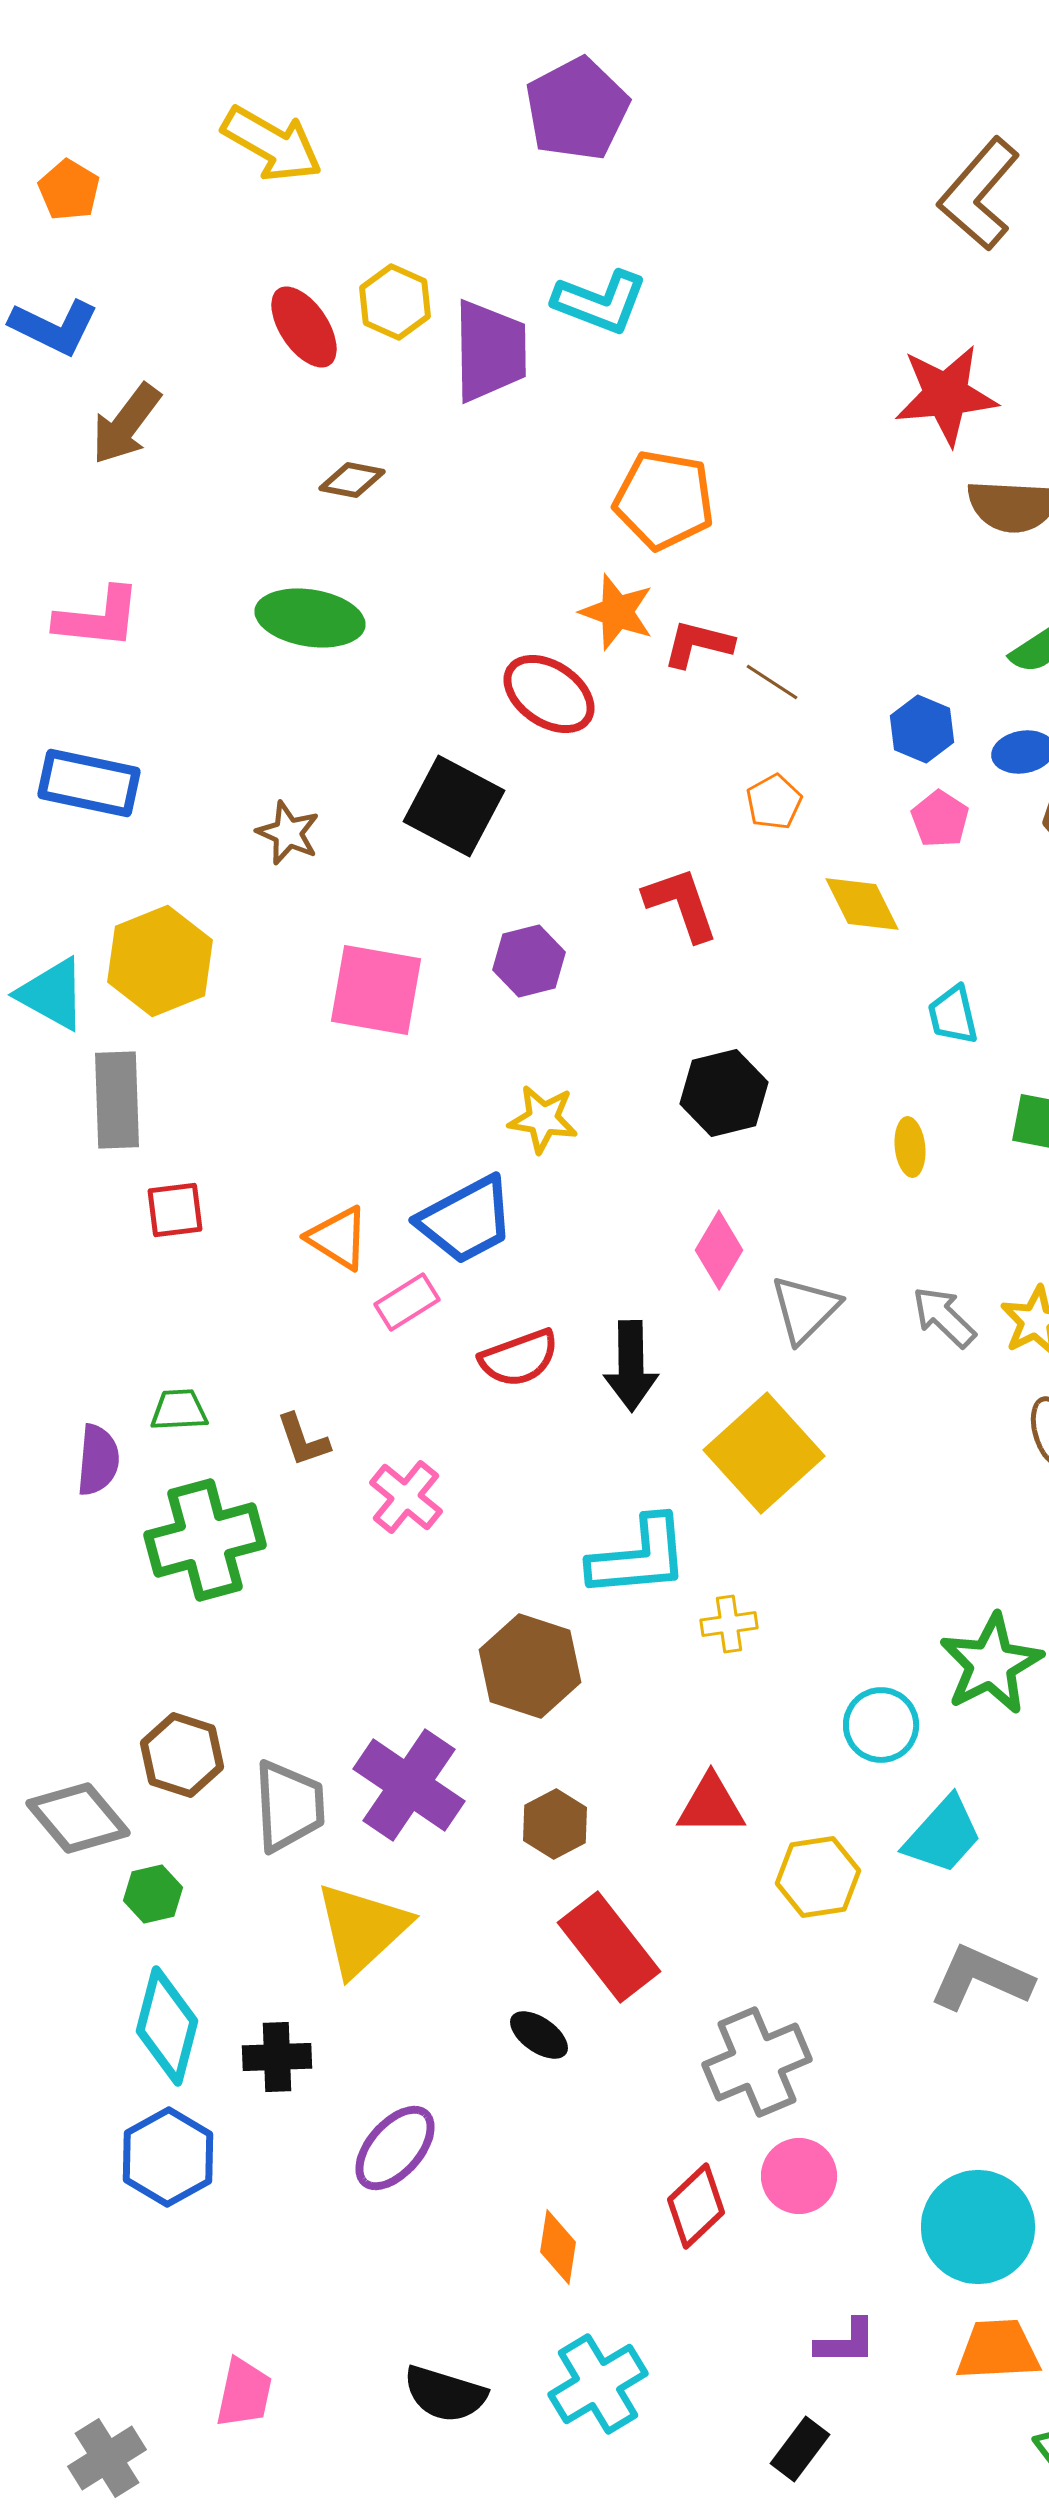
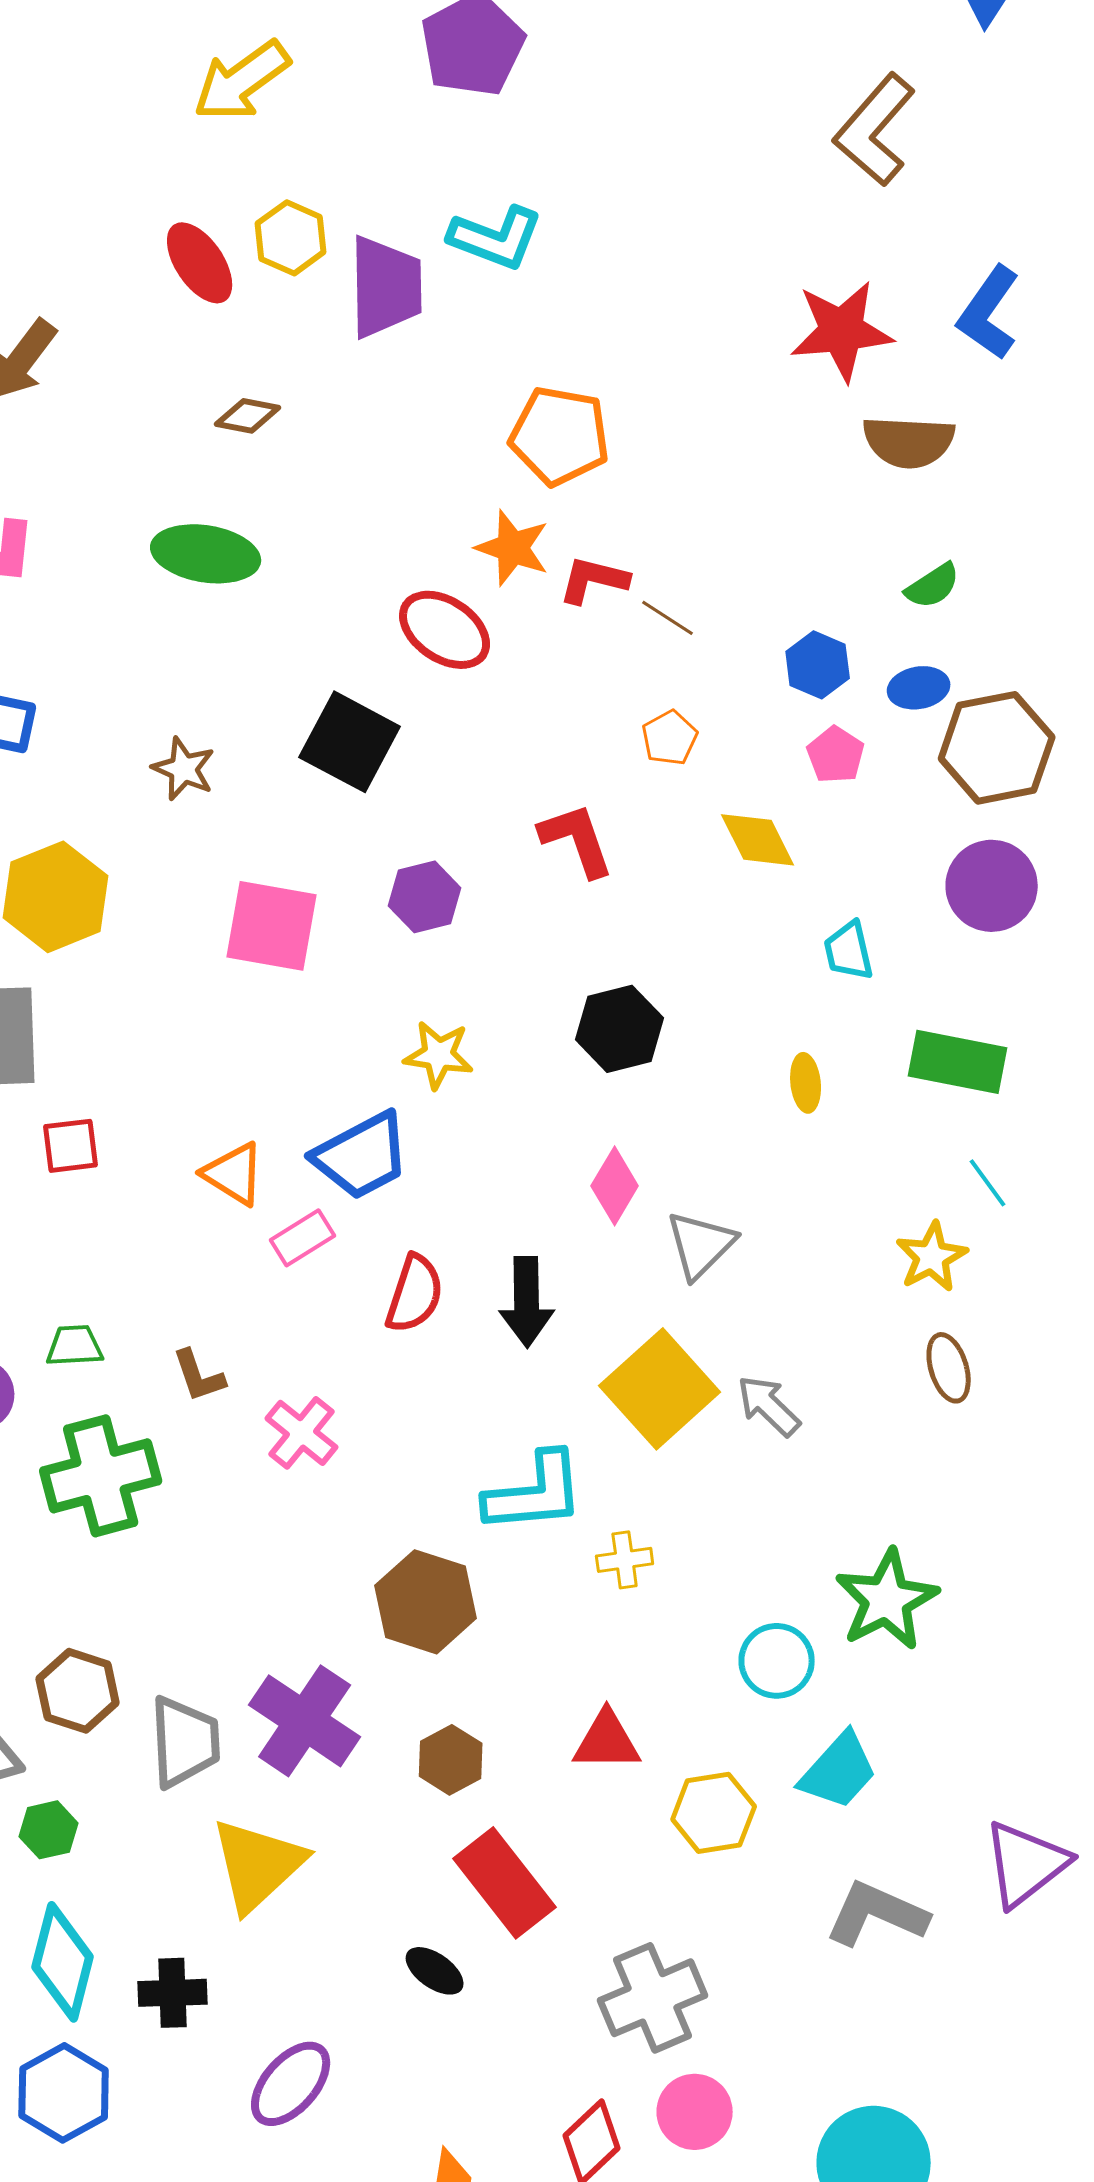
yellow arrow: (272, 144) -> (242, 81), moved, turned 114
gray arrow: (944, 1317) -> (769, 1406), moved
red semicircle: (519, 1358) -> (415, 1294), turned -52

